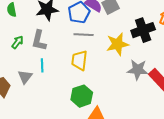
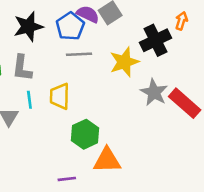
yellow trapezoid: (79, 60) -> (60, 96), moved
gray star: (138, 70) -> (154, 92), turned 30

